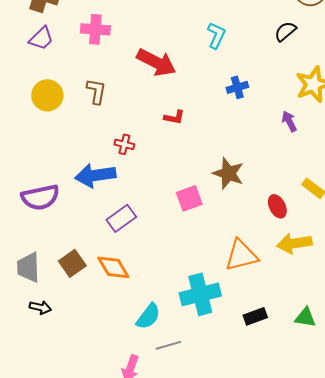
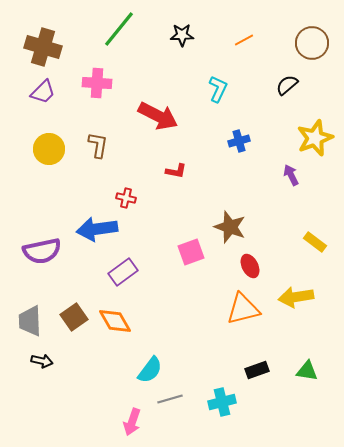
red ellipse: (277, 206) -> (250, 266), moved
cyan cross: (200, 294) -> (222, 402), moved, size x0.7

